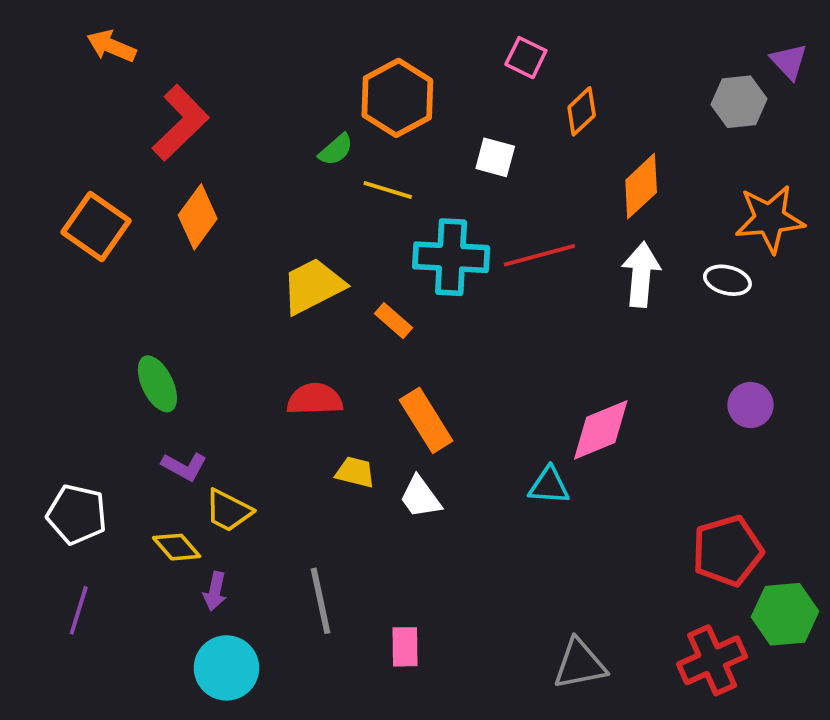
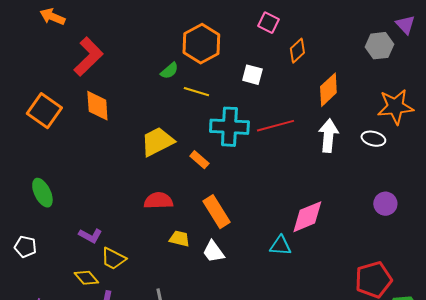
orange diamond: (198, 217) -> (97, 106), turned -40
green ellipse: (157, 384) -> (42, 193), moved
white pentagon: (77, 514) -> (25, 247), moved, size x0.7

